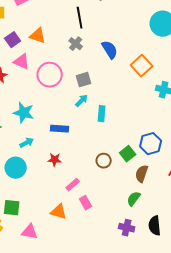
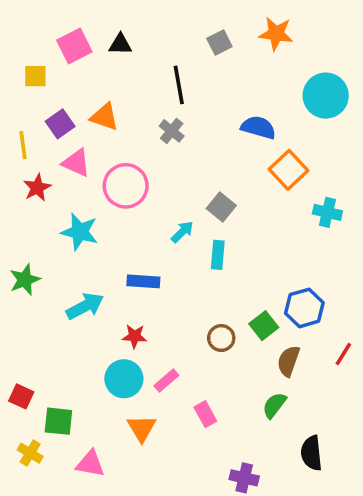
blue semicircle: (110, 50) -> (258, 127), moved, turned -42
gray square: (84, 80) -> (221, 207), moved, turned -35
cyan star: (24, 113) -> (80, 232), moved
cyan arrow: (27, 143) -> (85, 306), size x1.5
cyan circle: (16, 168) -> (124, 379), moved
pink rectangle: (86, 203) -> (205, 414), moved
orange triangle: (59, 212) -> (142, 428), turned 42
purple cross: (127, 228) -> (244, 478), moved

